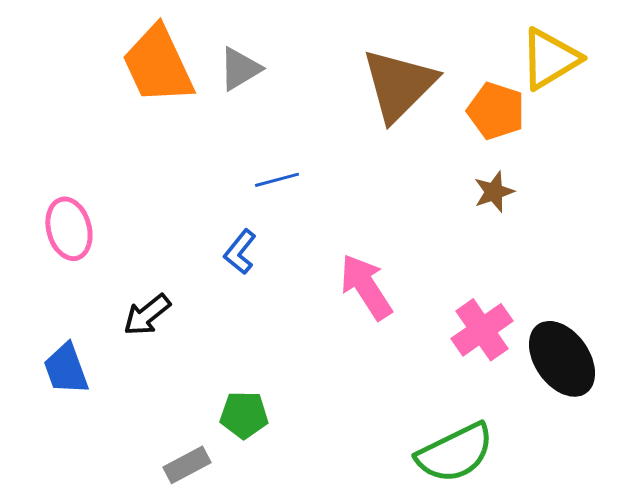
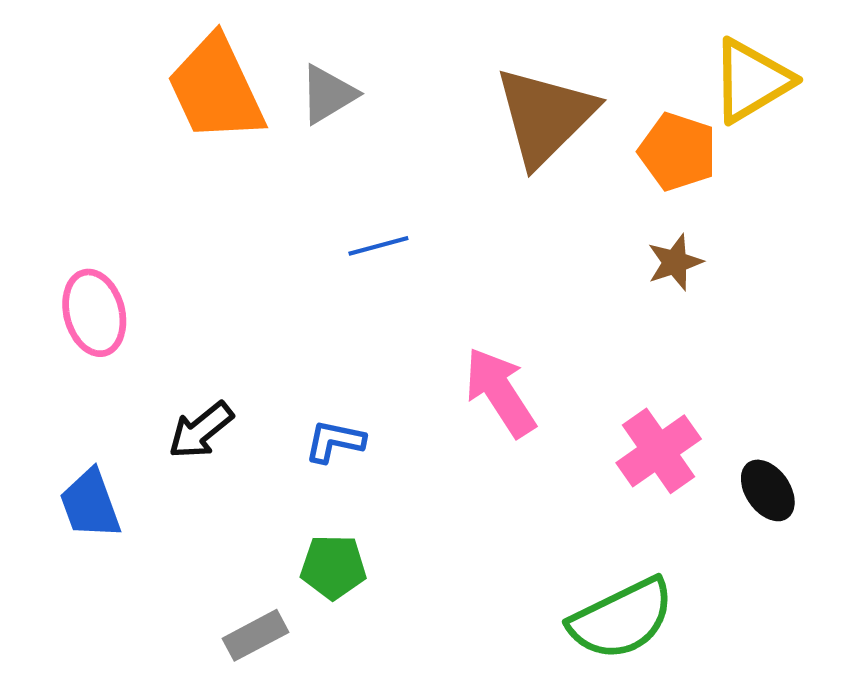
blue L-shape: (240, 252) -> (335, 441), moved, turned 63
black ellipse: (562, 359) -> (768, 490), size x0.6

